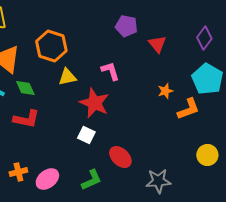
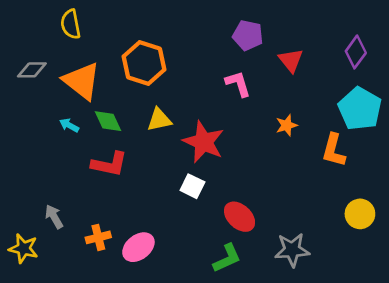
pink L-shape: (110, 71) -> (238, 84), moved
yellow triangle: (67, 77) -> (159, 120), moved
orange star: (165, 91) -> (287, 125), moved
orange L-shape: (188, 109) -> (334, 150), turned 125
green L-shape: (91, 180) -> (227, 258), moved

